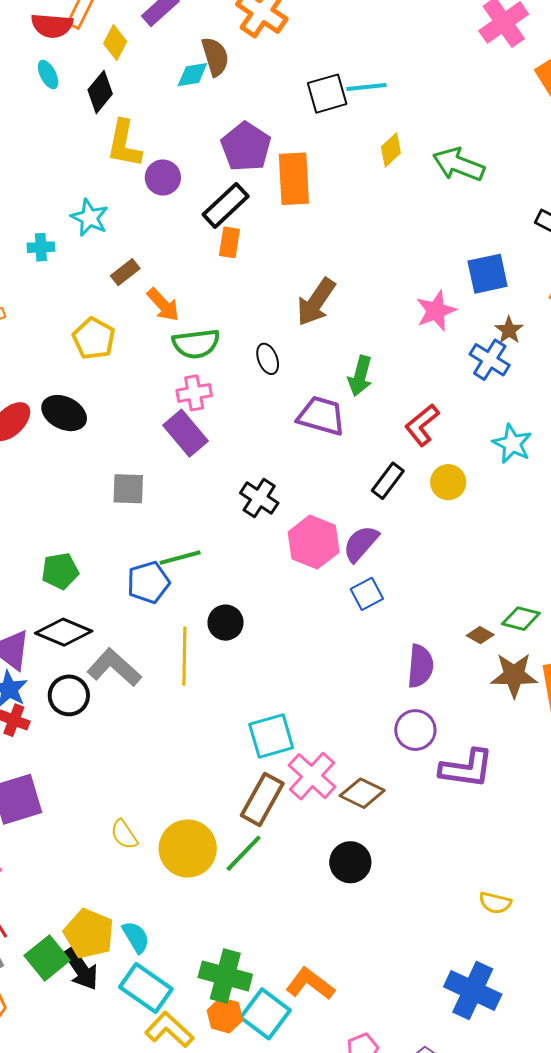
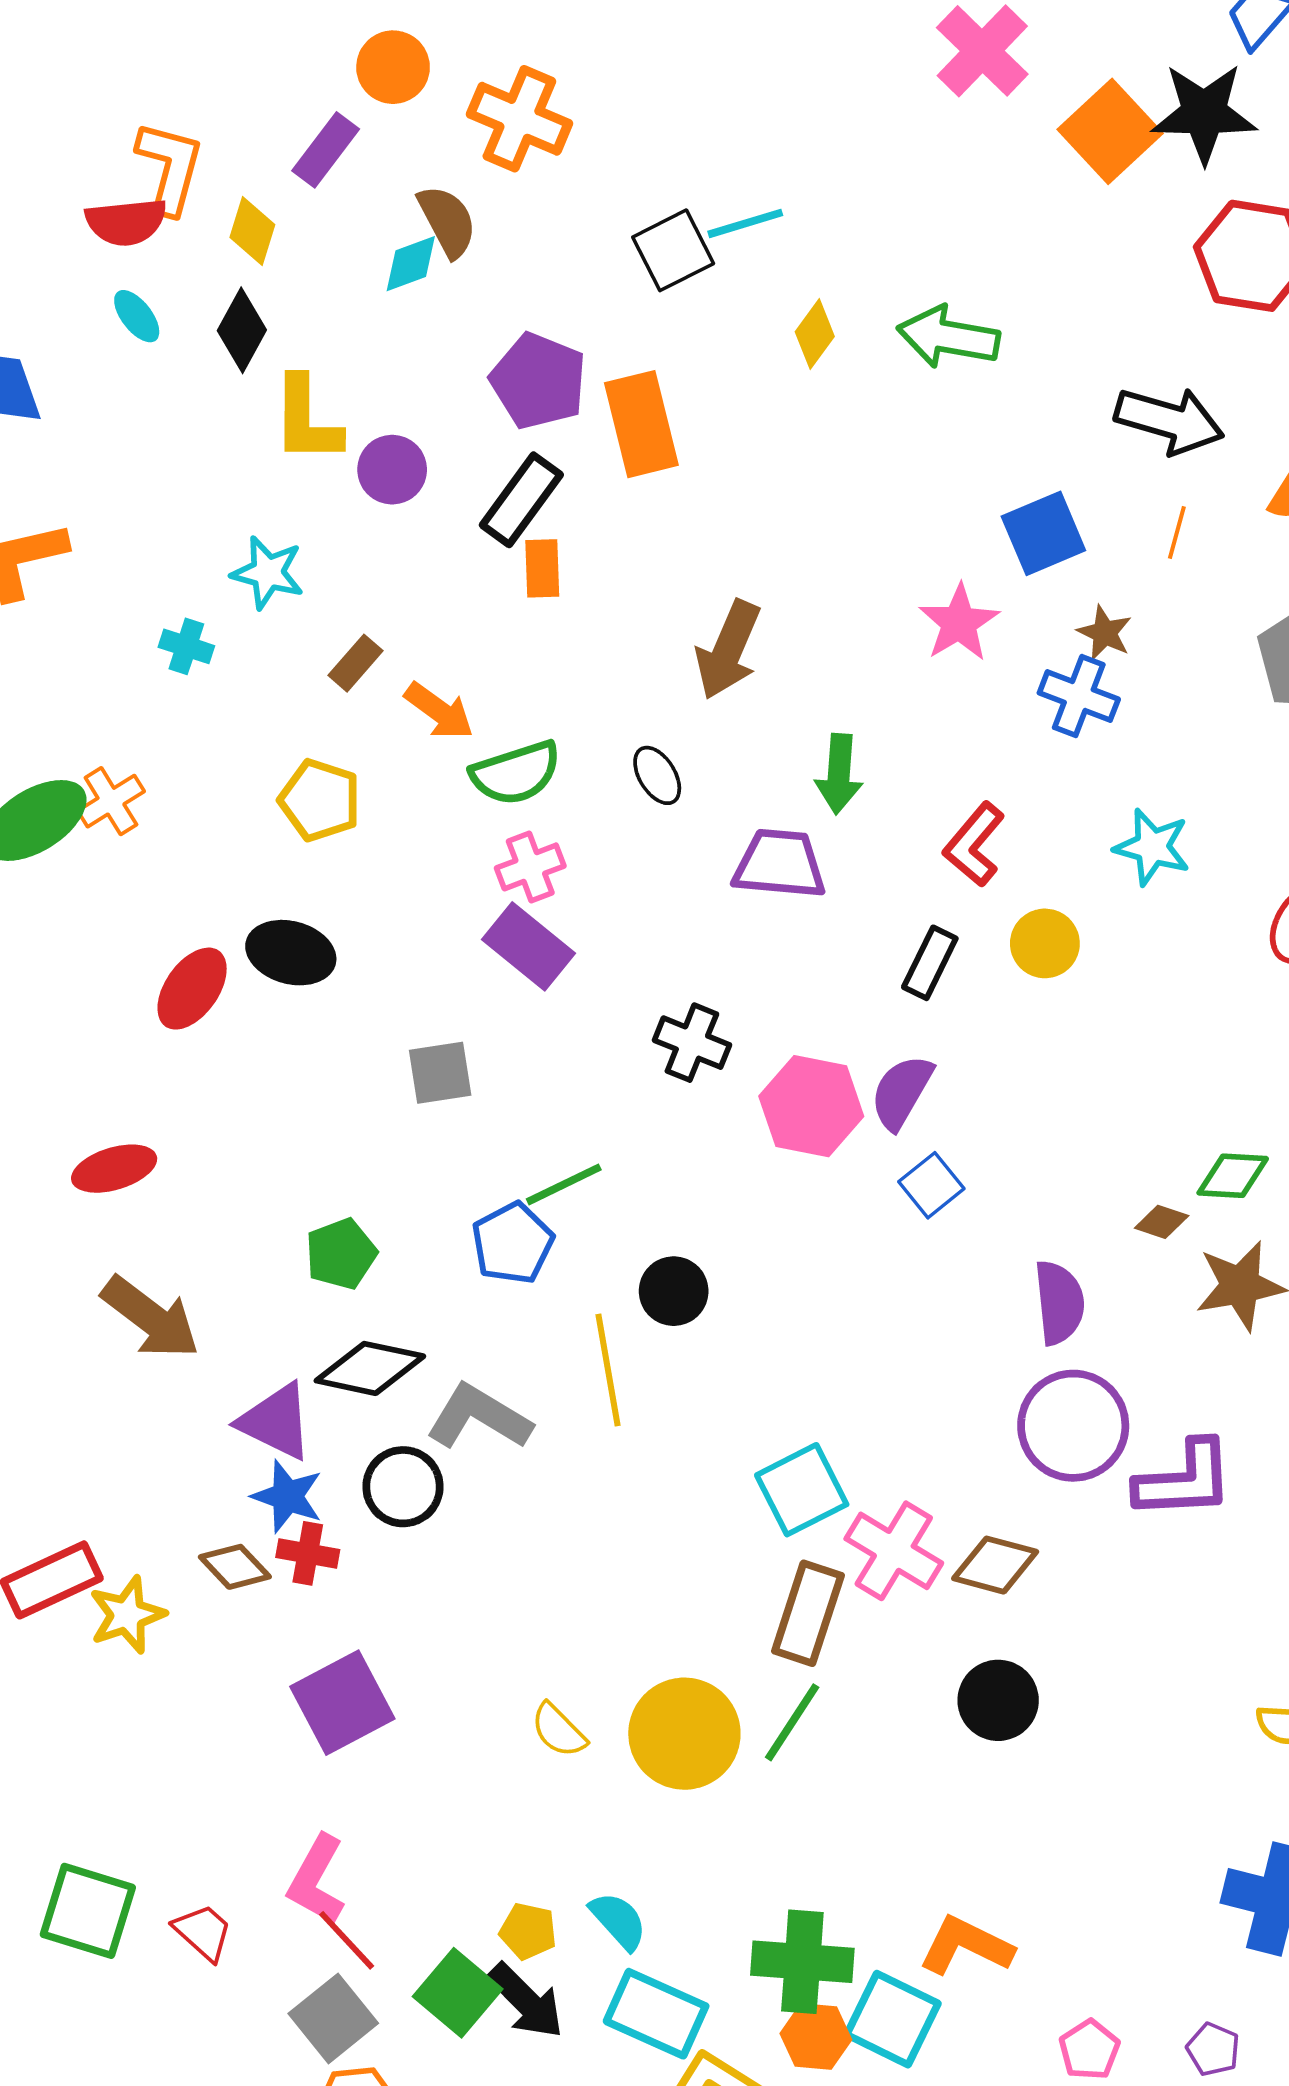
cyan cross: (41, 247) -> (186, 646), turned 32
purple circle: (415, 730) -> (1073, 1426), size x1.4
yellow pentagon: (89, 934) -> (528, 1931), size x0.6

